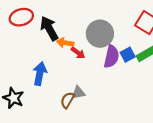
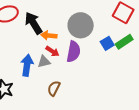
red arrow: (78, 53) -> (52, 51), moved
purple semicircle: (111, 57) -> (73, 52), moved
gray triangle: (78, 93) -> (44, 62), moved

